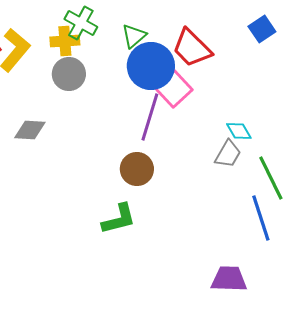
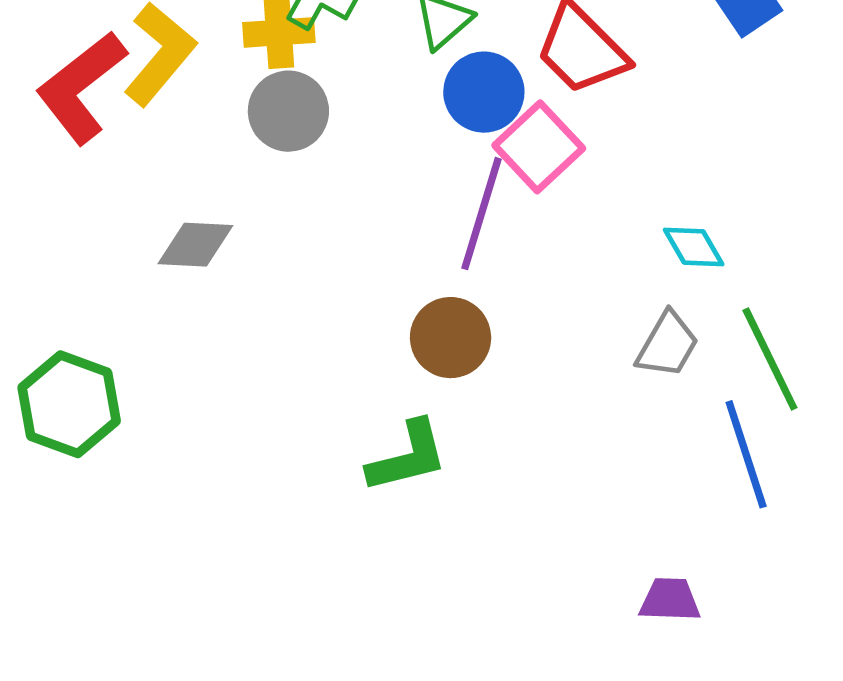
blue circle: (151, 66) -> (484, 92), size x0.7
gray trapezoid: (228, 154) -> (667, 345), moved
purple trapezoid: (229, 279) -> (670, 600), size x0.7

